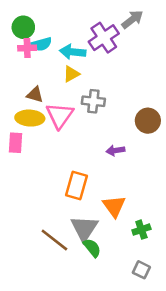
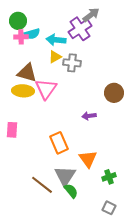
gray arrow: (132, 19) -> (91, 15), moved
brown triangle: (35, 95) -> (27, 73), size x1.5
gray cross: (93, 101) -> (72, 63), moved
pink rectangle: (16, 143) -> (12, 130), moved
orange rectangle: (77, 186) -> (59, 143), turned -40

